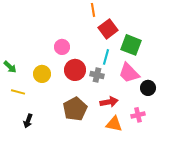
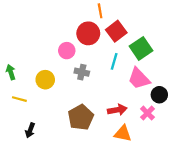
green square: (131, 45) -> (141, 48), turned 35
green arrow: (10, 67) -> (11, 72), turned -152
red circle: (75, 70) -> (88, 33), moved
gray cross: (97, 75) -> (82, 72), moved
pink cross: (138, 115) -> (147, 113), moved, turned -32

